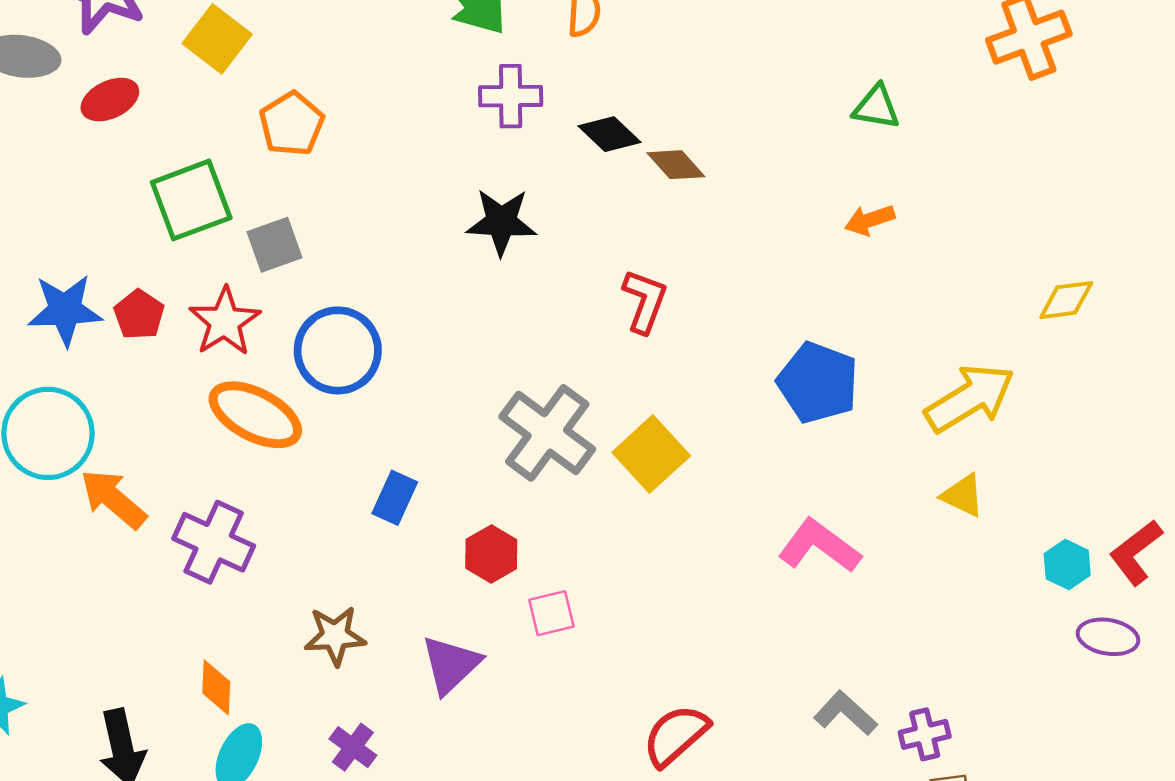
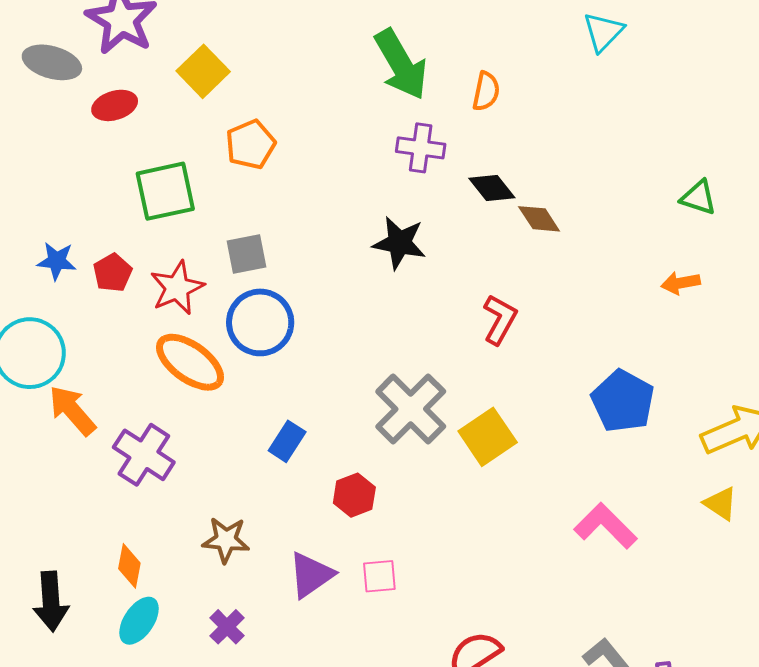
gray square: (275, 245) -> (246, 254), moved
blue star: (65, 310) -> (57, 261), size x0.7
pink square: (551, 613) -> (379, 576), moved

